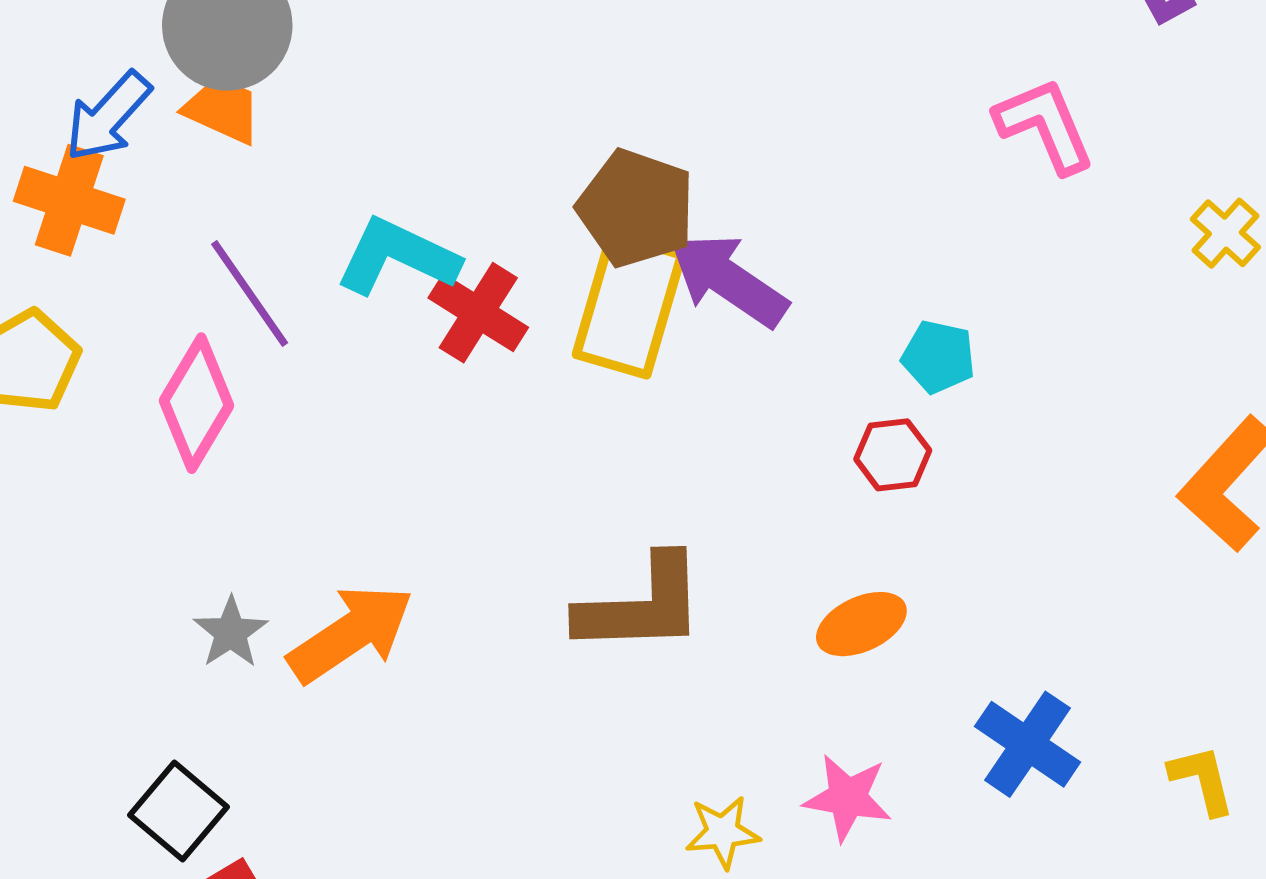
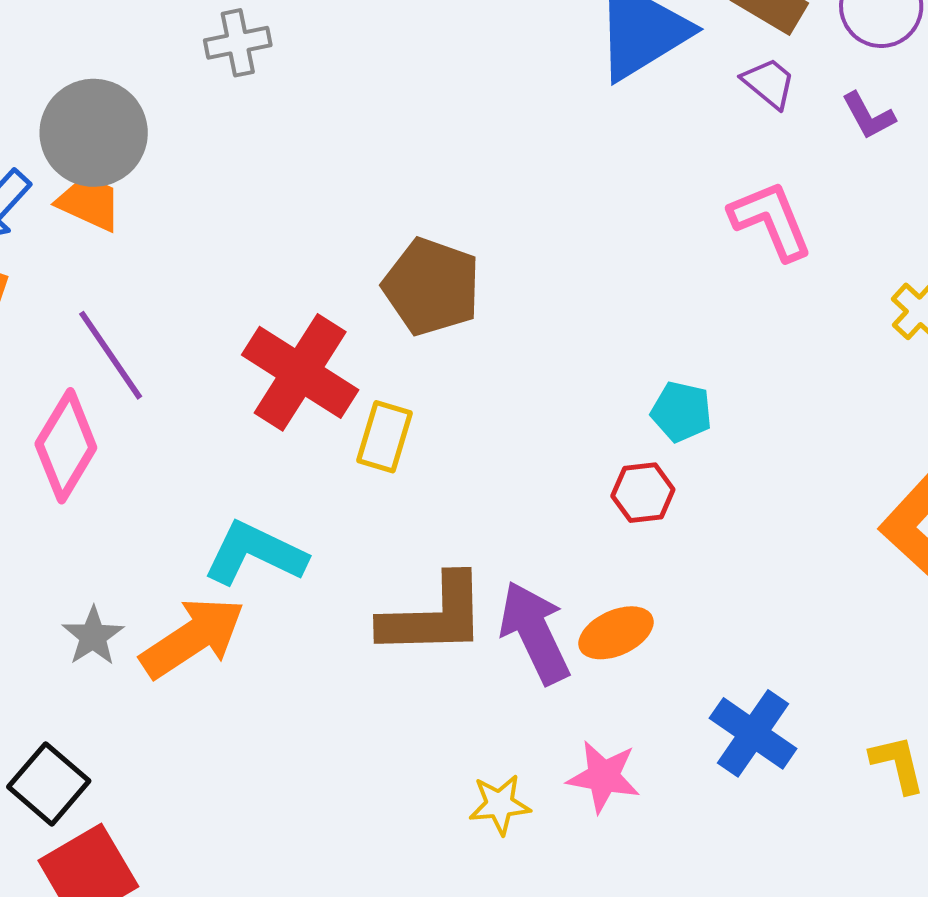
cyan L-shape: (397, 257) -> (255, 553), moved
purple arrow: (728, 280) -> (535, 632), moved, turned 30
yellow rectangle: (629, 305) -> (385, 437), moved, size x0.6
red cross: (478, 313) -> (300, 372), size x1.4

